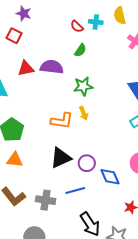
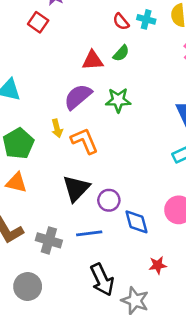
purple semicircle: (52, 67) -> (78, 97), moved, turned -55
red triangle: (26, 68) -> (93, 60), moved
yellow arrow: (84, 113) -> (57, 128), moved
orange L-shape: (62, 121) -> (84, 141), turned -130
black triangle: (61, 158) -> (76, 188), turned -30

